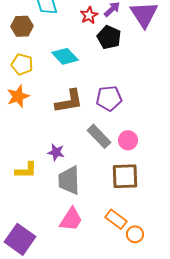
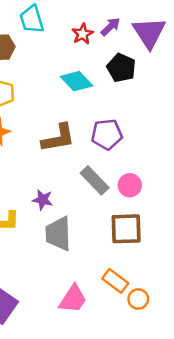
black pentagon: (109, 37) -> (121, 68), moved
cyan diamond: (65, 56) -> (77, 81), moved
pink trapezoid: (71, 219) -> (73, 299), moved

